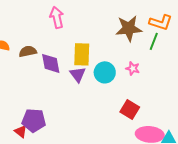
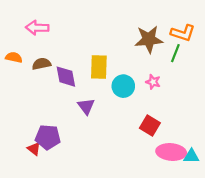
pink arrow: (57, 17) -> (37, 28), moved, turned -75
purple triangle: (78, 74) -> (86, 106), moved

